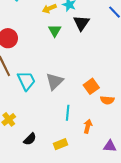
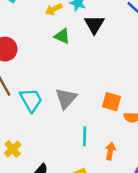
green triangle: (55, 31) -> (62, 36), turned -32
orange square: (91, 86) -> (111, 102), turned -35

